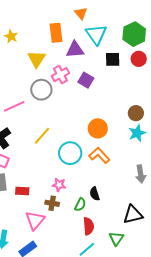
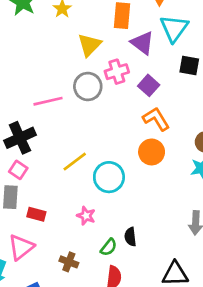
purple triangle: (75, 50) -> (142, 43), turned 30
yellow line: (42, 136) -> (75, 162), moved
orange L-shape: (99, 155) -> (156, 119), moved
brown cross: (52, 203) -> (69, 262), moved
pink triangle: (35, 220) -> (21, 247), moved

